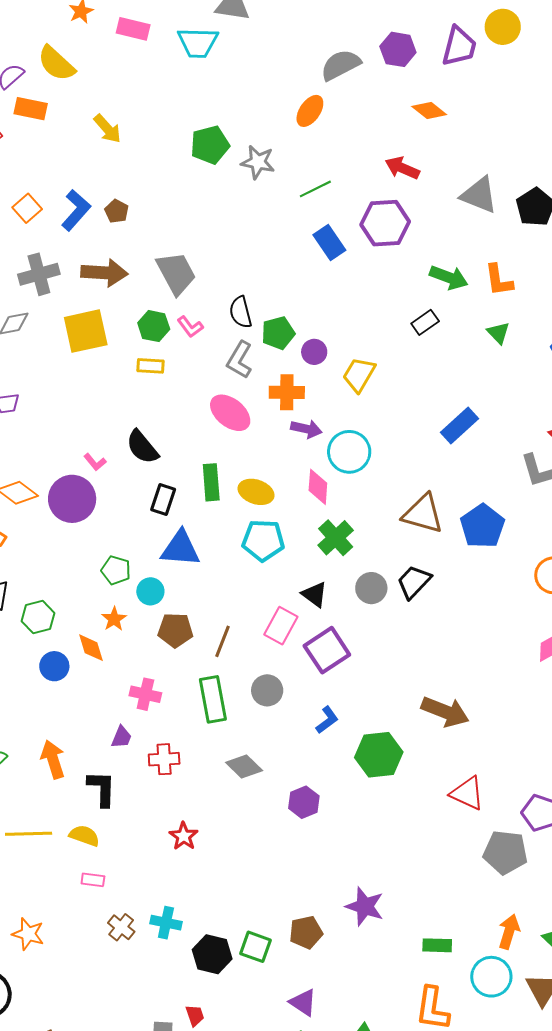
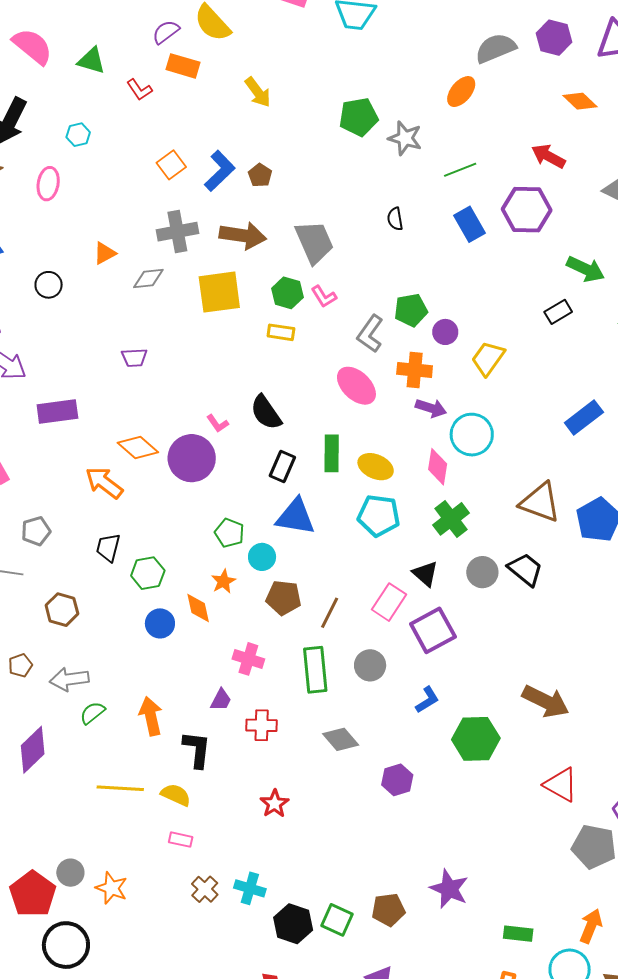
black semicircle: (241, 312) -> (395, 219), moved, size x0.7
black trapezoid: (414, 582) -> (525, 569), turned 81

